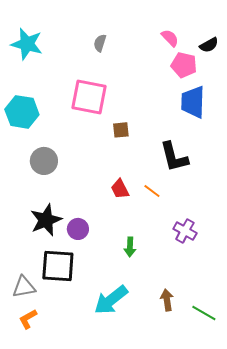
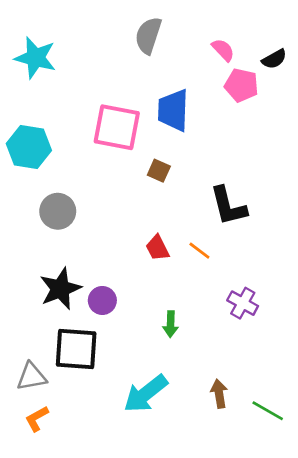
gray semicircle: (100, 43) -> (148, 35), moved, size x1.6
blue trapezoid: (193, 102) -> (173, 110), moved
brown square: (121, 130) -> (159, 171), turned 30

